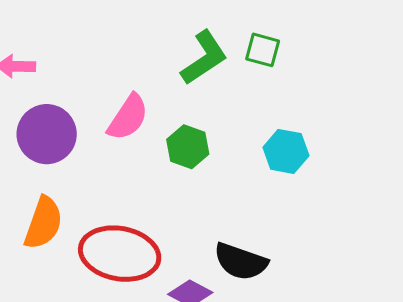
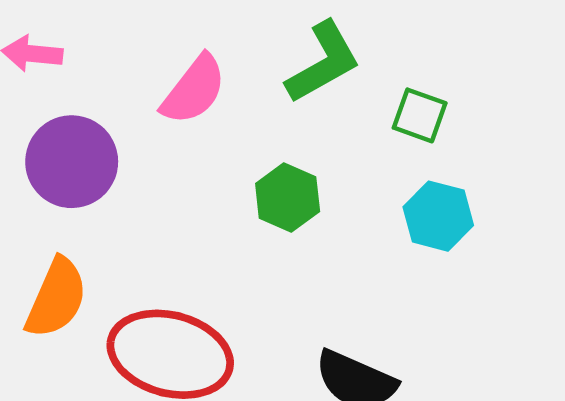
green square: (263, 50) -> (420, 115), moved
pink semicircle: (128, 117) -> (194, 90), moved

